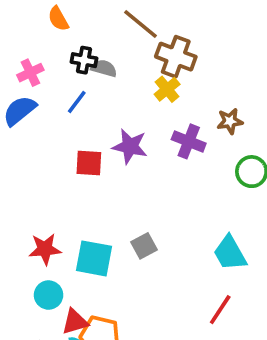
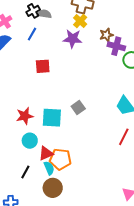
black cross: (84, 60) -> (33, 11), turned -32
brown star: (230, 121) -> (106, 35), moved
purple cross: (189, 141) -> (116, 46), moved
purple star: (130, 146) -> (73, 39), moved

